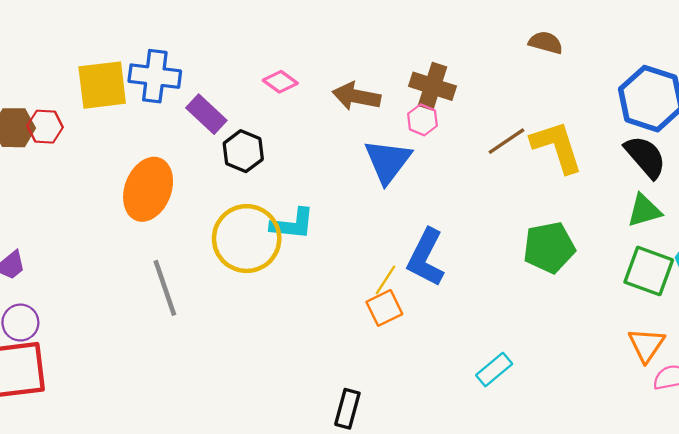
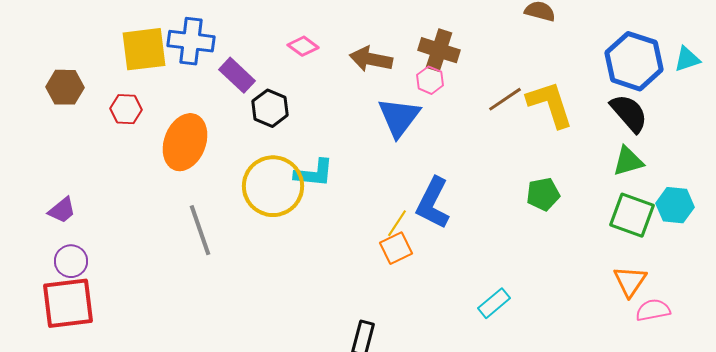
red hexagon: (45, 127) -> (126, 109), moved
green pentagon: (549, 247) -> (543, 194), size x0.7

